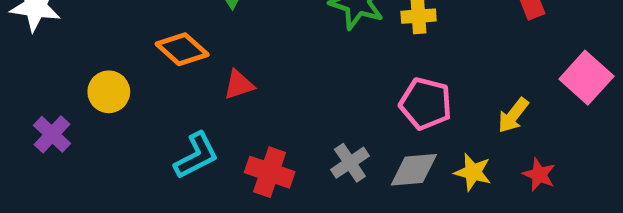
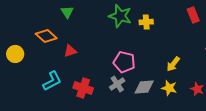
pink pentagon: (426, 104) -> (124, 62), moved
yellow arrow: (513, 115) -> (173, 64), moved

